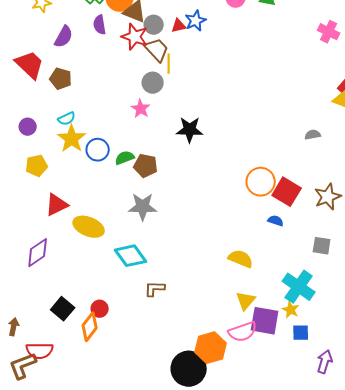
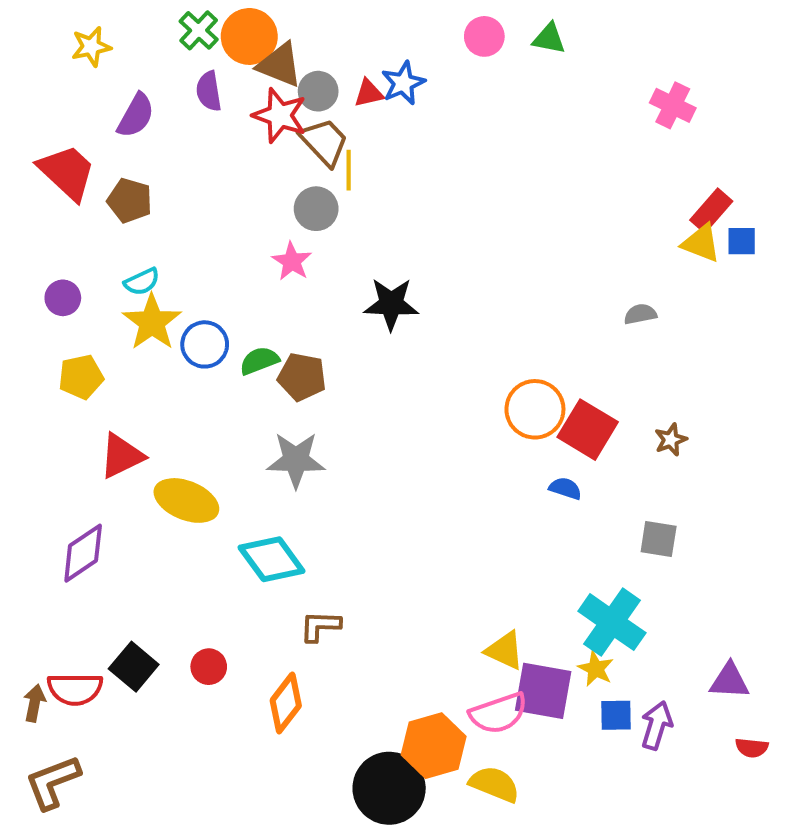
brown star: (328, 197) -> (671, 440), size x0.6
yellow semicircle: (241, 259) -> (494, 784), moved
yellow triangle: (246, 301) -> (505, 650), turned -45
orange diamond: (90, 327) -> (286, 703), moved
red semicircle: (40, 351) -> (75, 689), moved
purple arrow: (325, 362) -> (657, 725), moved

